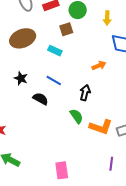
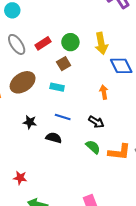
yellow arrow: (107, 18) -> (101, 43), size x1.5
orange arrow: (99, 66) -> (104, 92), turned -64
black arrow: (85, 93) -> (96, 122), turned 119

